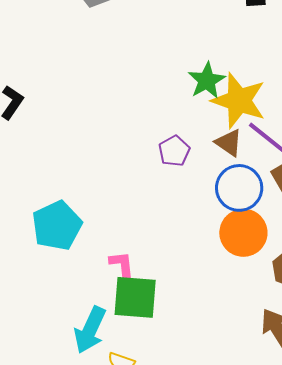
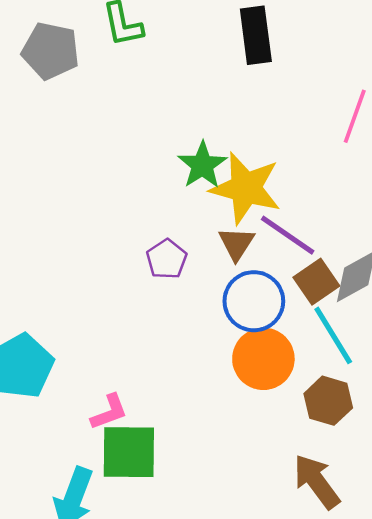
brown triangle: (229, 143) -> (236, 244), turned 32
pink L-shape: (122, 266) -> (109, 412), turned 80

